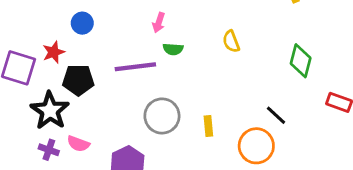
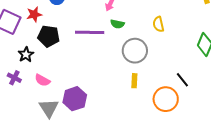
black star: (50, 111) -> (26, 55), size x0.6
gray circle: (162, 116) -> (135, 51), moved
purple cross: (49, 150) -> (14, 78), moved

